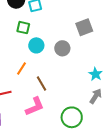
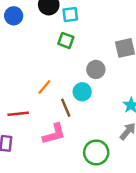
green square: (23, 28) -> (66, 40), moved
cyan circle: (36, 45) -> (82, 92), moved

